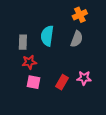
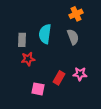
gray semicircle: (77, 39) -> (73, 37), turned -42
pink square: (34, 82) -> (38, 89), moved

